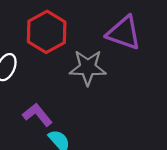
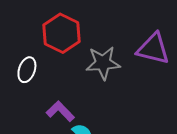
purple triangle: (124, 33) -> (153, 49), moved

